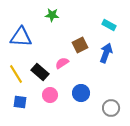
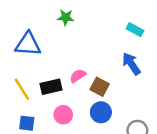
brown square: (80, 45) -> (100, 87), moved, turned -35
blue arrow: (106, 53) -> (131, 64), turned -54
black rectangle: (40, 72) -> (51, 87), turned -54

